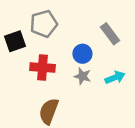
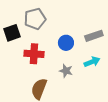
gray rectangle: (110, 34) -> (94, 36), moved, turned -72
gray star: (82, 76) -> (66, 71), moved

